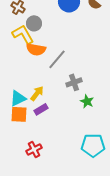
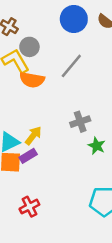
gray line: (57, 59) -> (71, 66), moved
purple rectangle: (41, 109) -> (28, 156), moved

